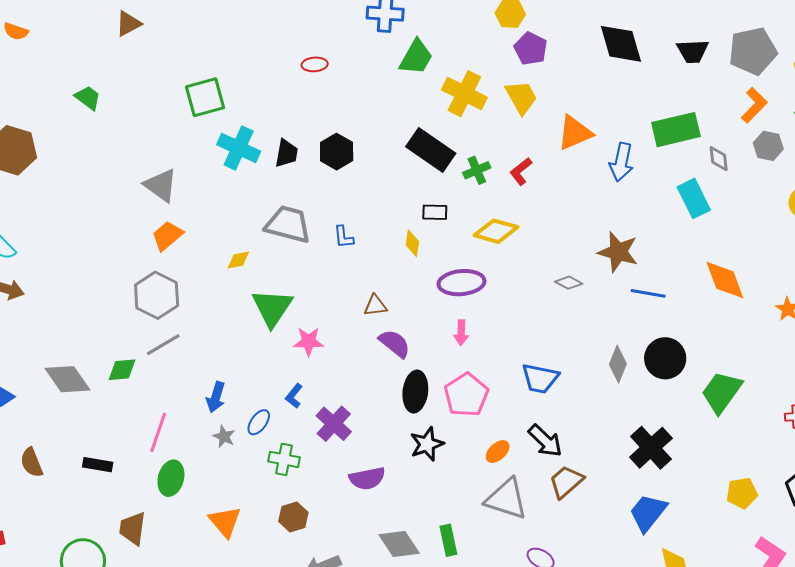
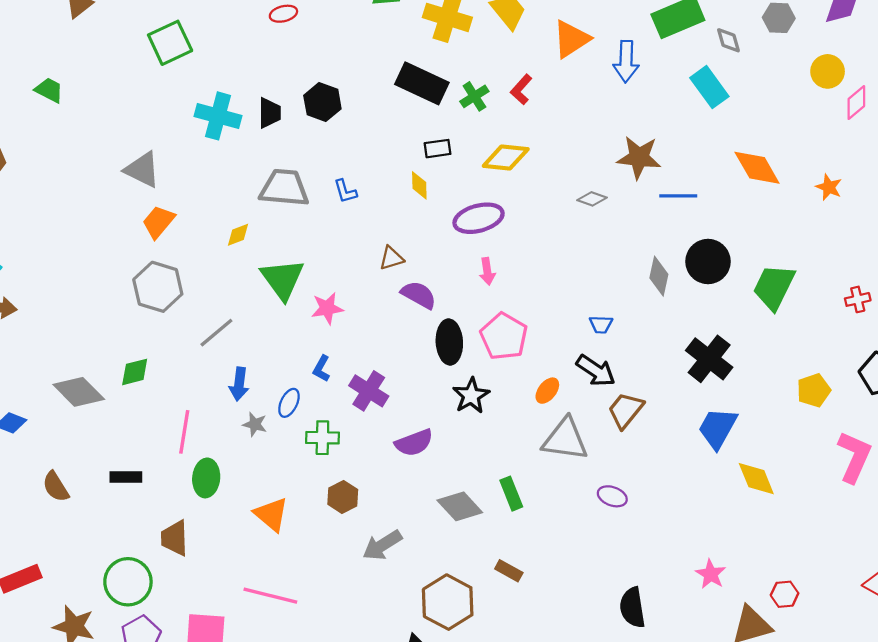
green square: (205, 97) -> (170, 43), moved
gray line: (163, 345) -> (216, 333), moved
blue trapezoid: (540, 378) -> (601, 324), moved, size x0.6

